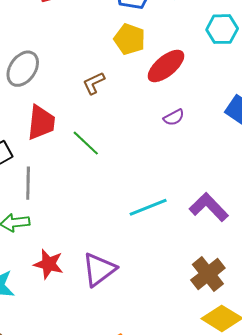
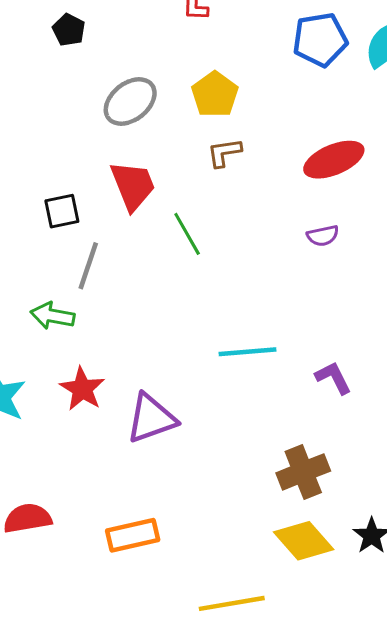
yellow pentagon: (130, 39) -> (215, 94), moved
red trapezoid: (41, 123) -> (133, 186), turned -45
purple L-shape: (209, 207) -> (333, 378), size x0.7

